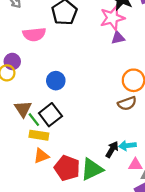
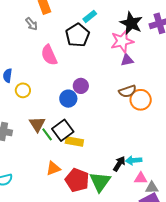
pink semicircle: (34, 34) -> (49, 55), turned 70
purple circle: (12, 61) -> (81, 86), moved
brown semicircle: (127, 103) -> (127, 91), moved
yellow rectangle: (39, 135) -> (74, 142), moved
green triangle: (92, 169) -> (100, 182), turned -30

